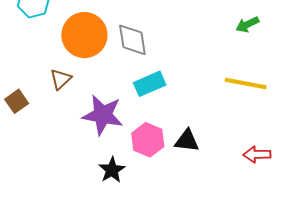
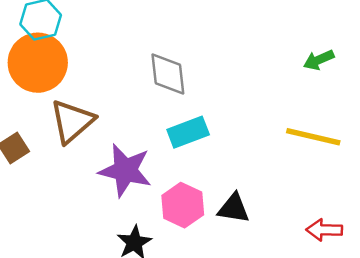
orange circle: (84, 35) -> (38, 63), moved
brown triangle: (61, 79) -> (72, 121), size x1.6

